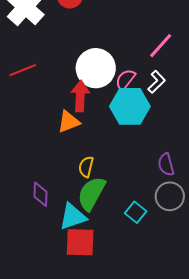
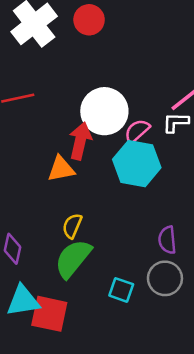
white L-shape: (157, 82) -> (176, 122), moved, turned -145
cyan square: (136, 212) -> (121, 290), turned -30
cyan triangle: (73, 217) -> (23, 301), moved

